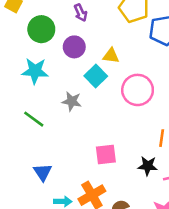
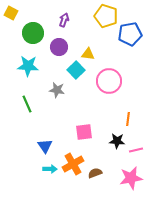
purple arrow: (81, 13) -> (64, 20), turned -136
green line: (34, 119) -> (27, 104), turned 30
blue triangle: (43, 172) -> (45, 146), moved

